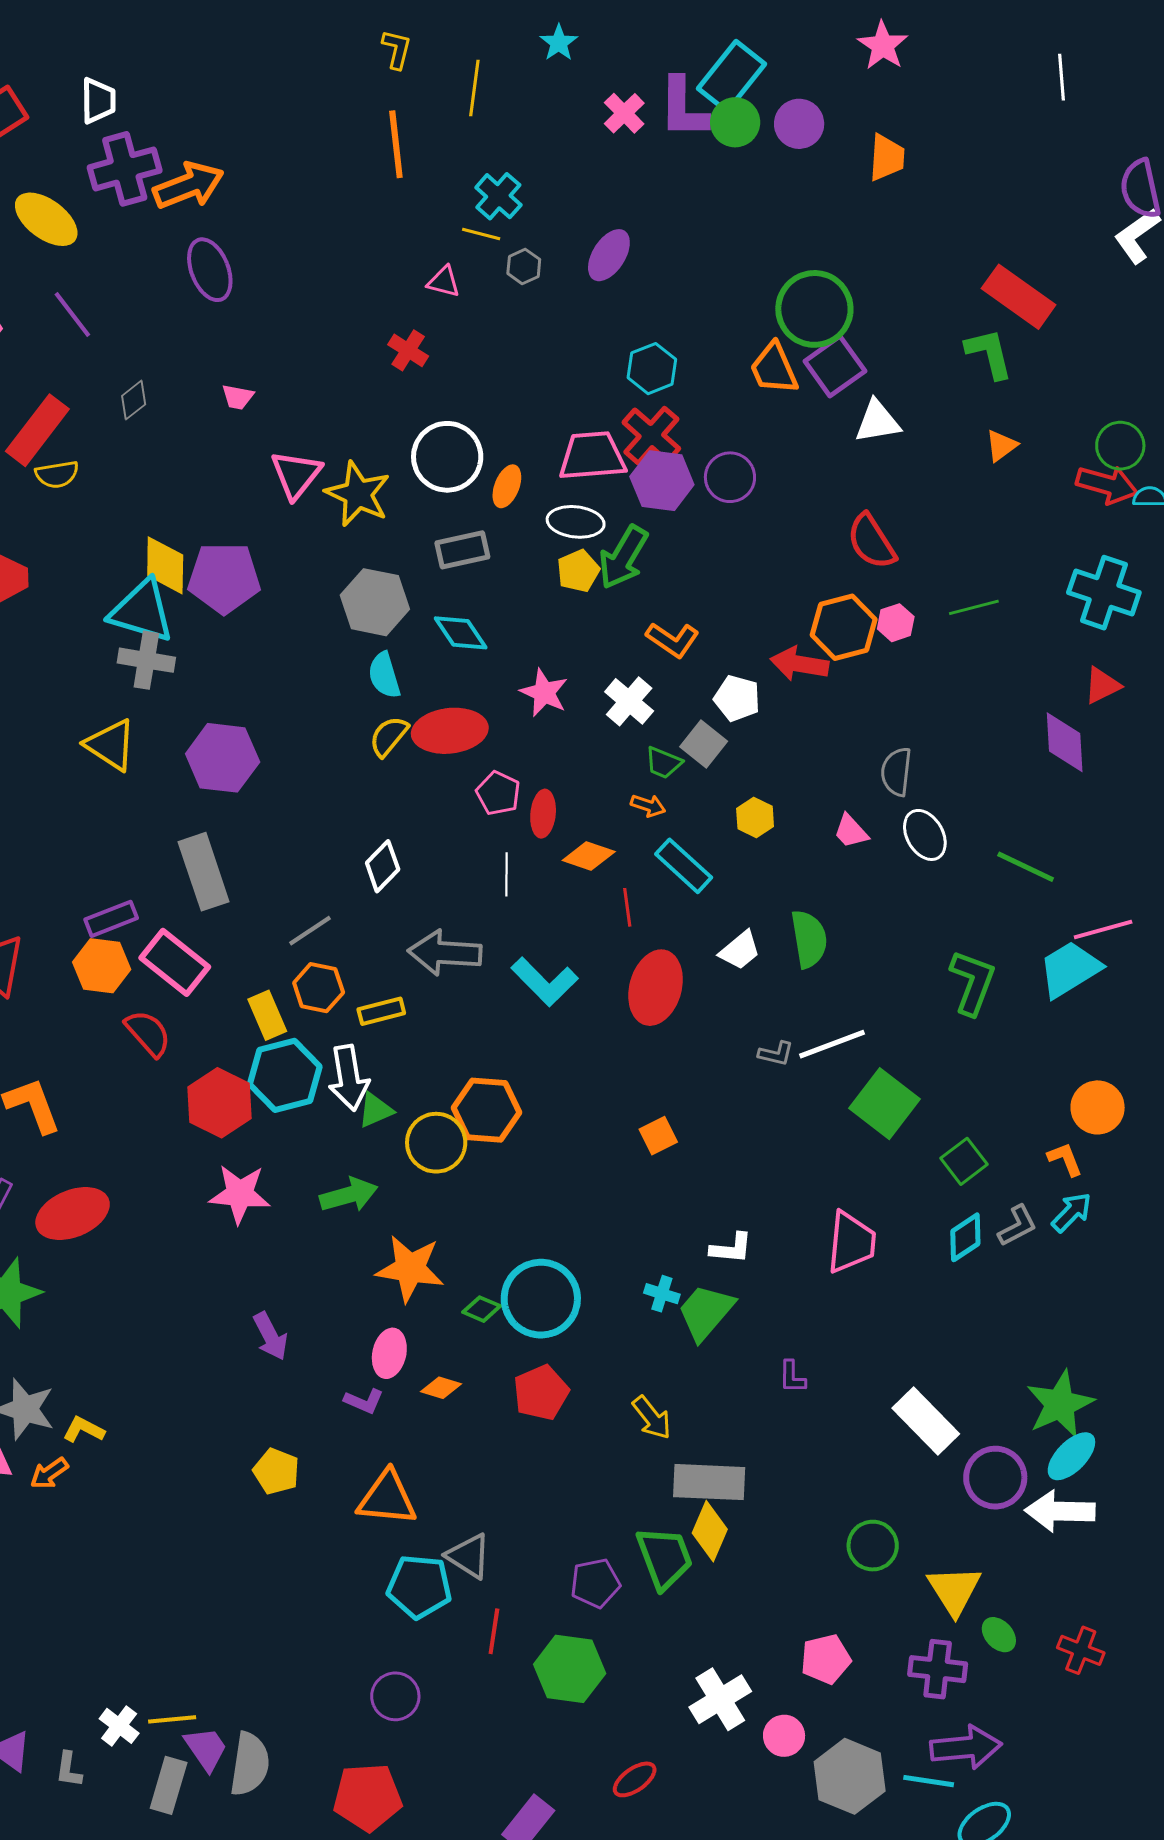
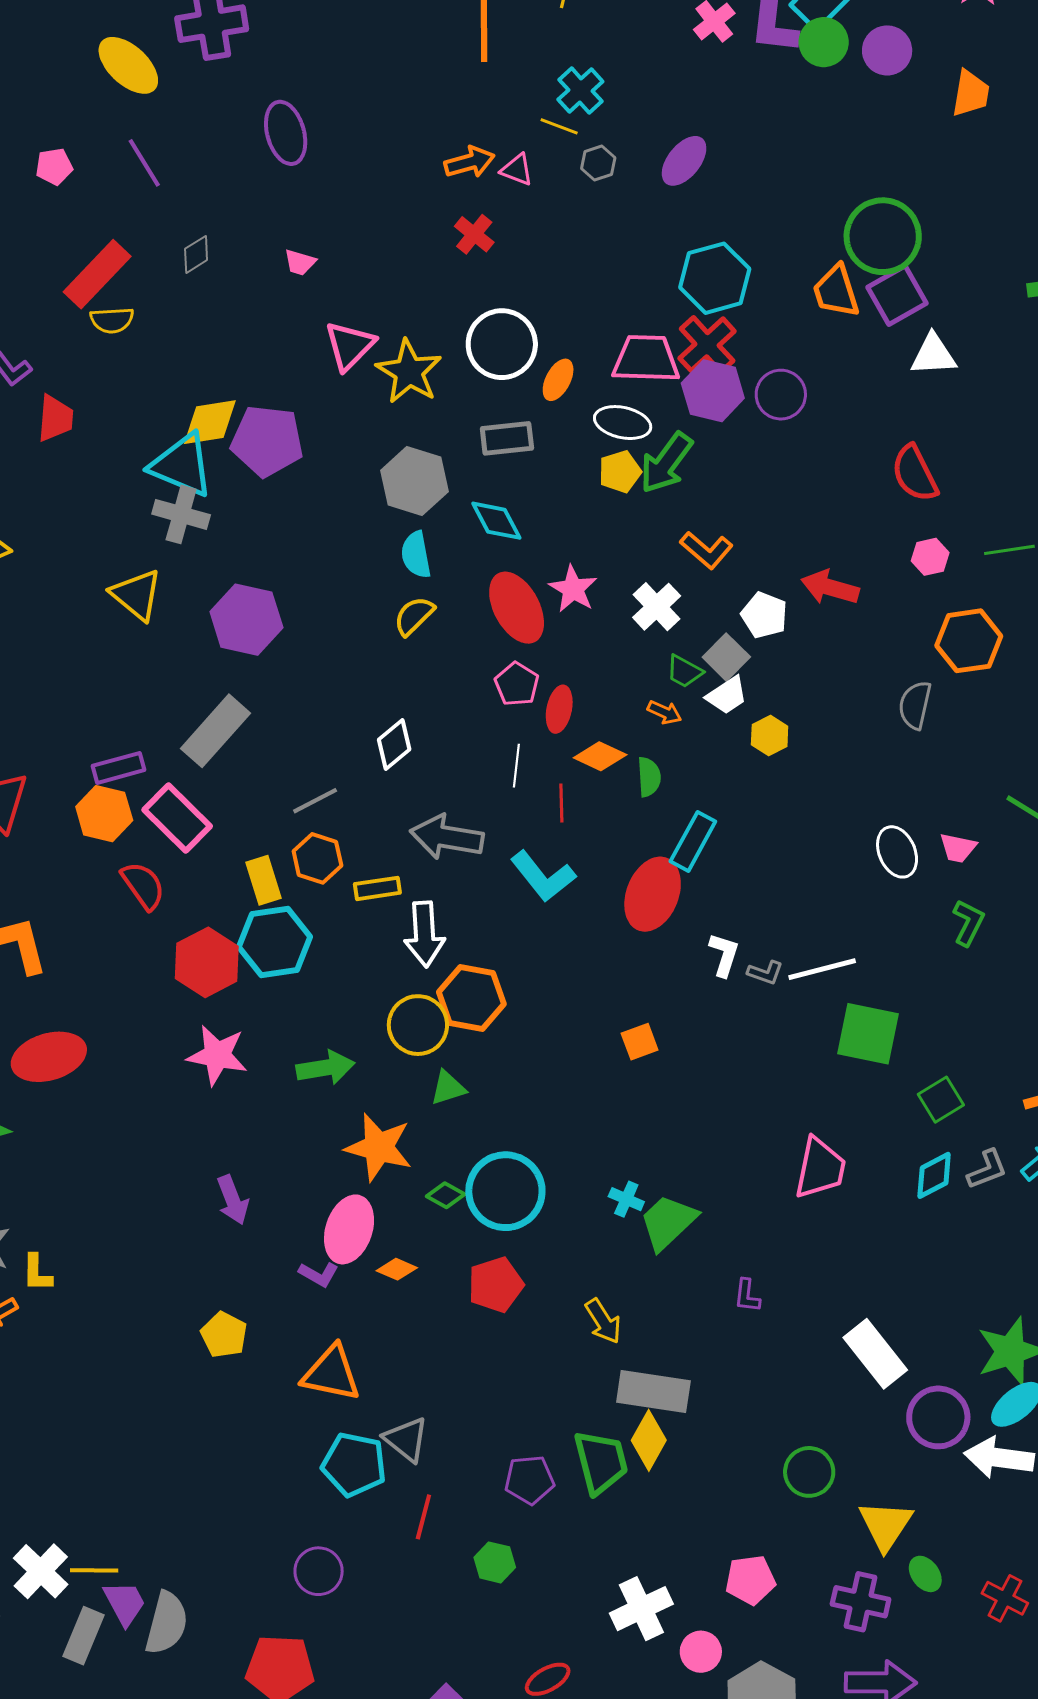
orange arrow: (189, 185) -> (469, 162), moved, size x0.7
cyan hexagon: (652, 369) -> (715, 278), size x1.4
yellow diamond: (165, 565) -> (210, 422), turned 74
orange hexagon: (844, 627) -> (969, 641), moved
red ellipse: (450, 731) -> (517, 608), moved, turned 62
pink trapezoid: (851, 831) -> (958, 848), moved, turned -42
white ellipse: (925, 835) -> (897, 852), moved
cyan rectangle: (684, 866) -> (693, 841), moved, turned 70
gray rectangle: (204, 872) -> (215, 731), turned 54
red line: (627, 907) -> (561, 803), moved
green semicircle: (809, 939) -> (649, 777), moved, size x0.7
white trapezoid: (740, 950) -> (727, 695), moved
green L-shape: (973, 982) -> (968, 923), size x0.7
white arrow: (349, 1078) -> (424, 934), moved
green square: (885, 1104) -> (868, 1034), turned -32
green triangle: (375, 1110) -> (448, 1088), moved
white L-shape: (731, 1248) -> (724, 955), moved, turned -84
pink ellipse: (389, 1353) -> (349, 1229), size x1.4
yellow L-shape: (84, 1430) -> (37, 1273), turned -123
green hexagon: (570, 1669) -> (495, 1562), size x0.6
white cross: (119, 1726) -> (41, 1571), size x1.4

